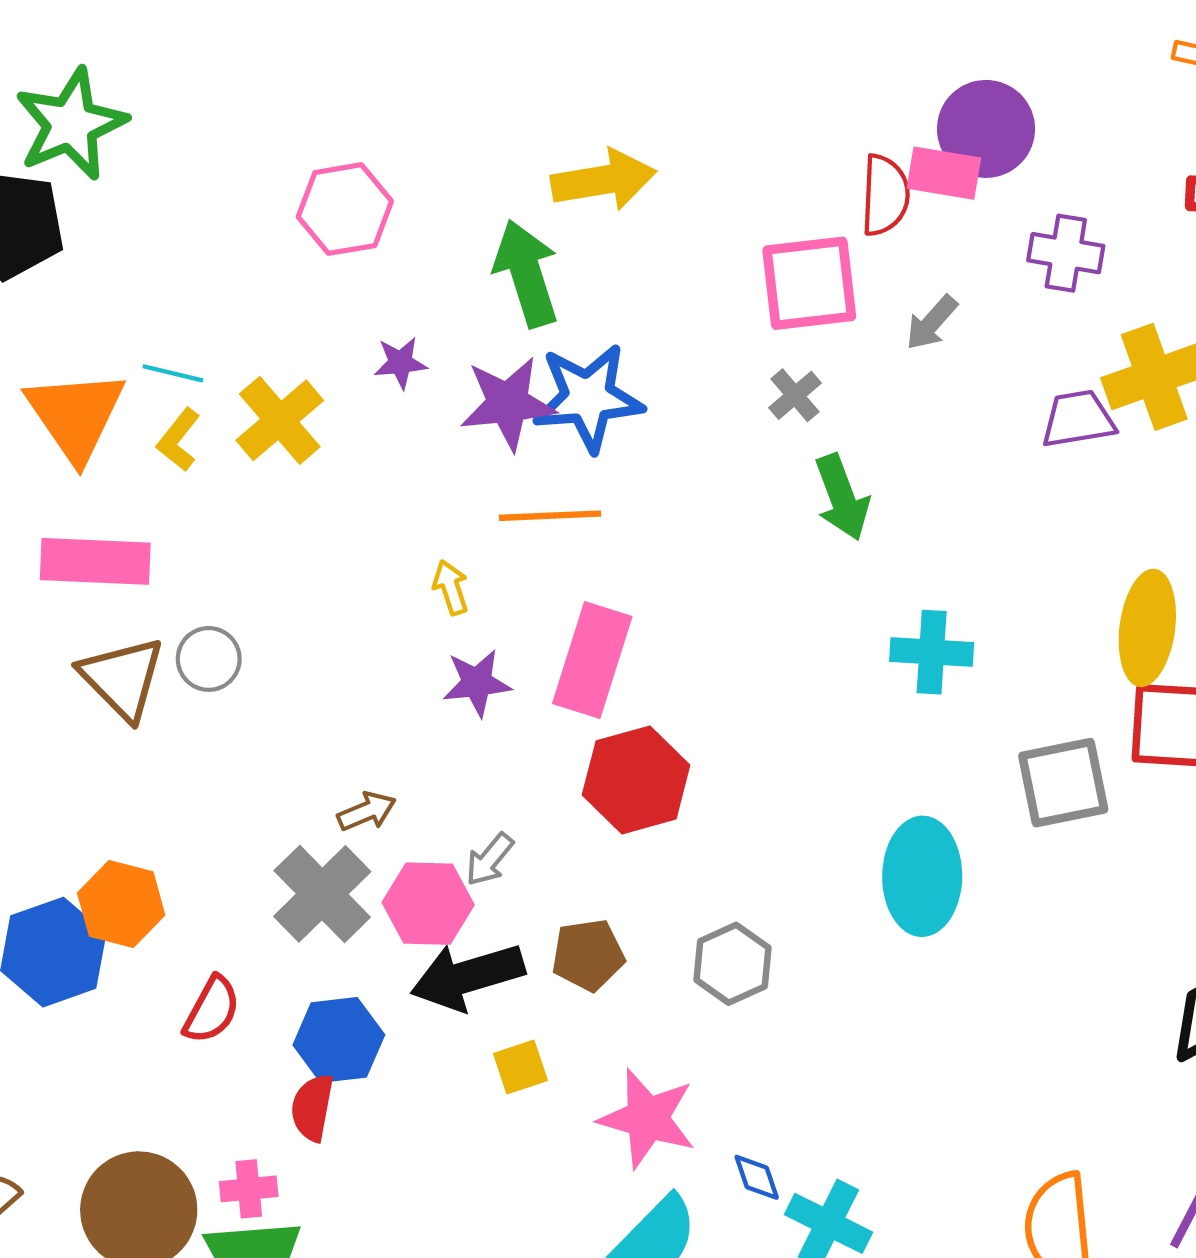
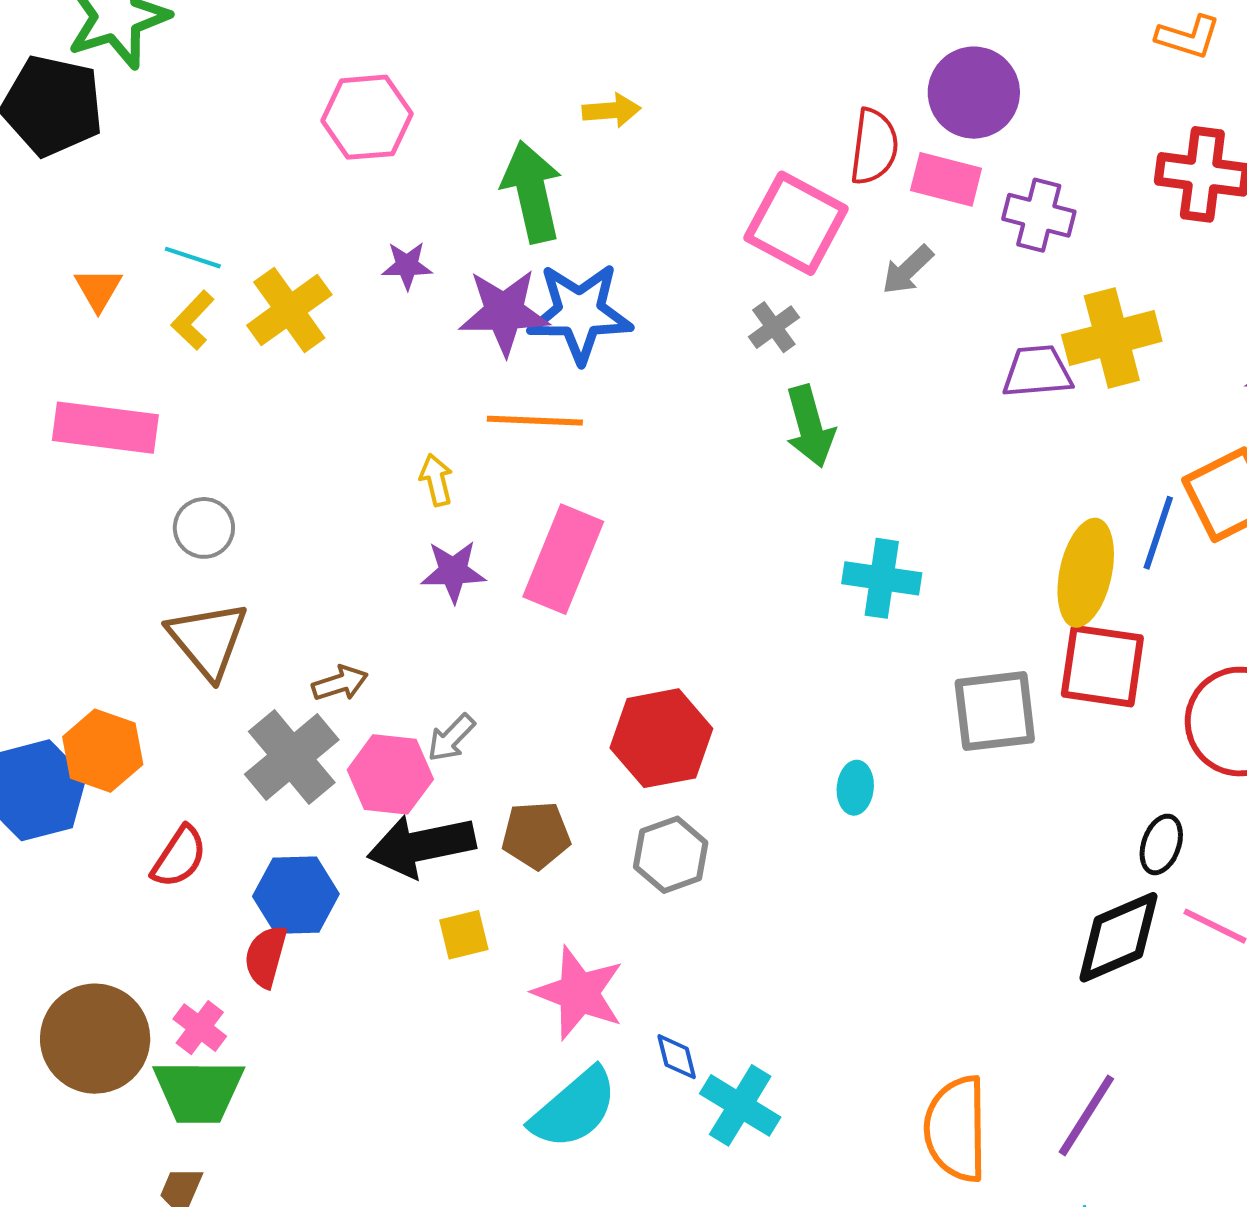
pink rectangle: (944, 173) -> (946, 179), moved
yellow arrow: (603, 180) -> (611, 110), size x0.6
pink square: (809, 283) -> (796, 223), turned 30
orange triangle: (75, 415) -> (98, 289), size x0.5
brown triangle: (122, 678) -> (208, 640), moved
red hexagon: (636, 780) -> (661, 738), moved
cyan ellipse: (922, 876) -> (855, 788), size x0.5
pink cross: (249, 1189) -> (200, 1028), turned 38

